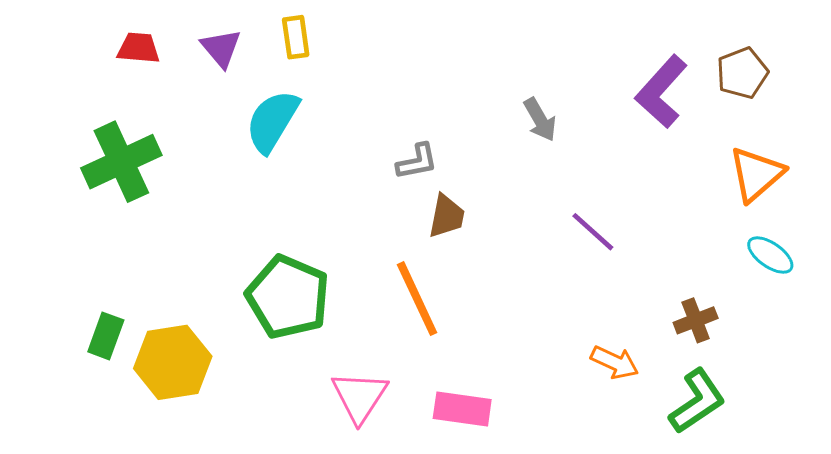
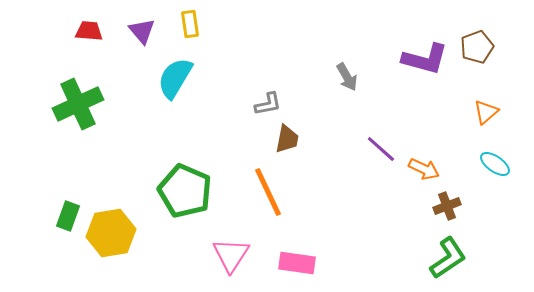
purple L-shape: (661, 92) -> (425, 59), turned -117
orange triangle: (756, 174) -> (486, 112), size x0.7
orange arrow: (615, 362) -> (424, 169), moved

